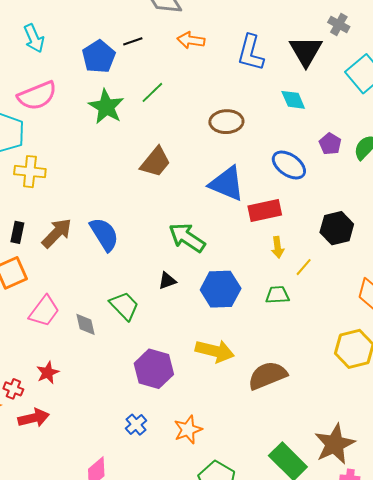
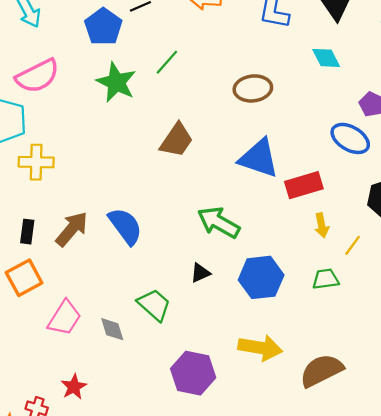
blue ellipse: (289, 165) -> (350, 138), moved

